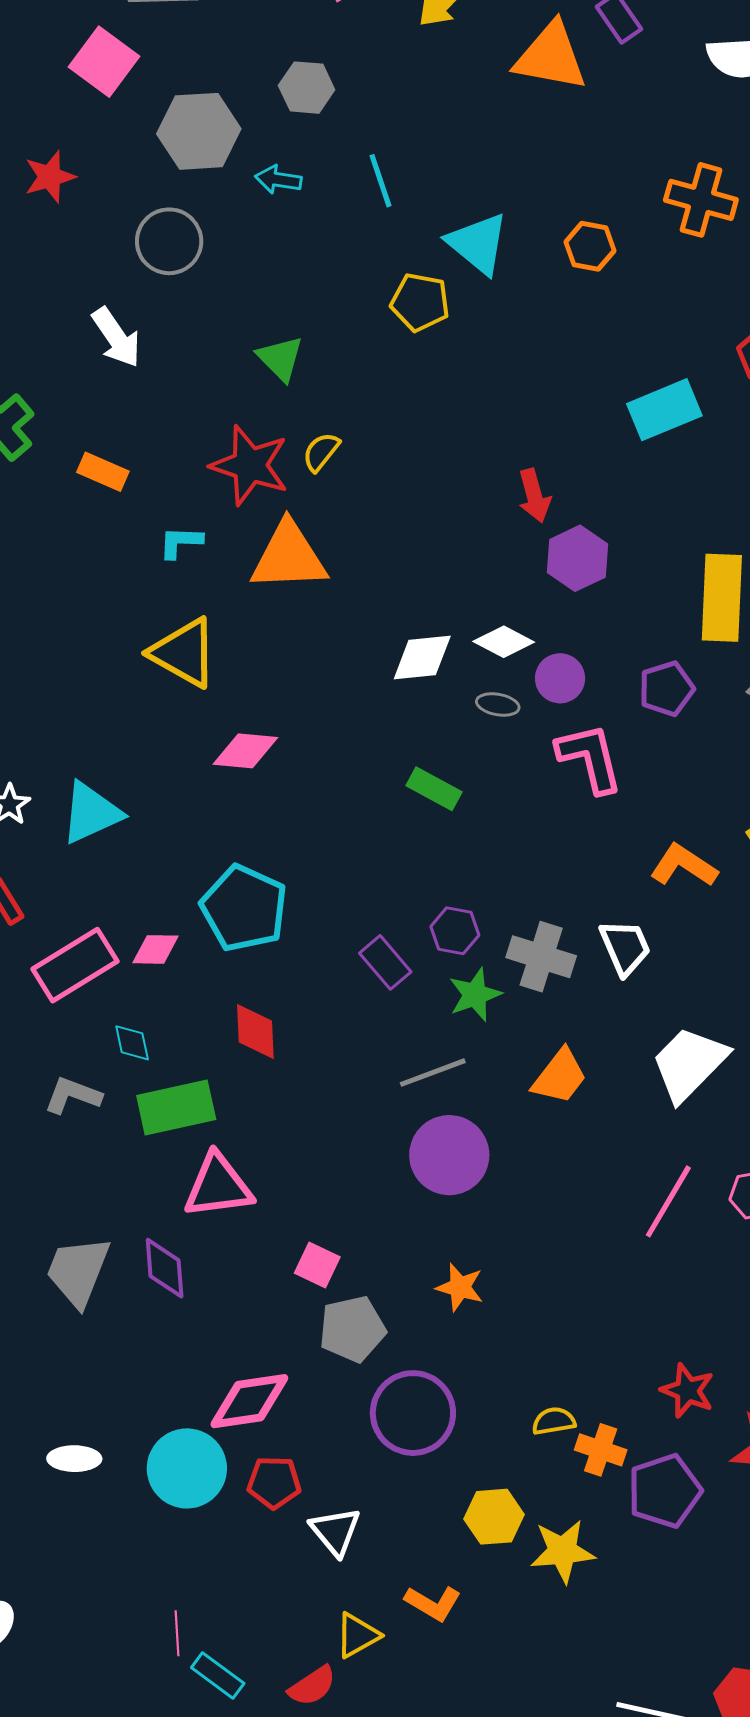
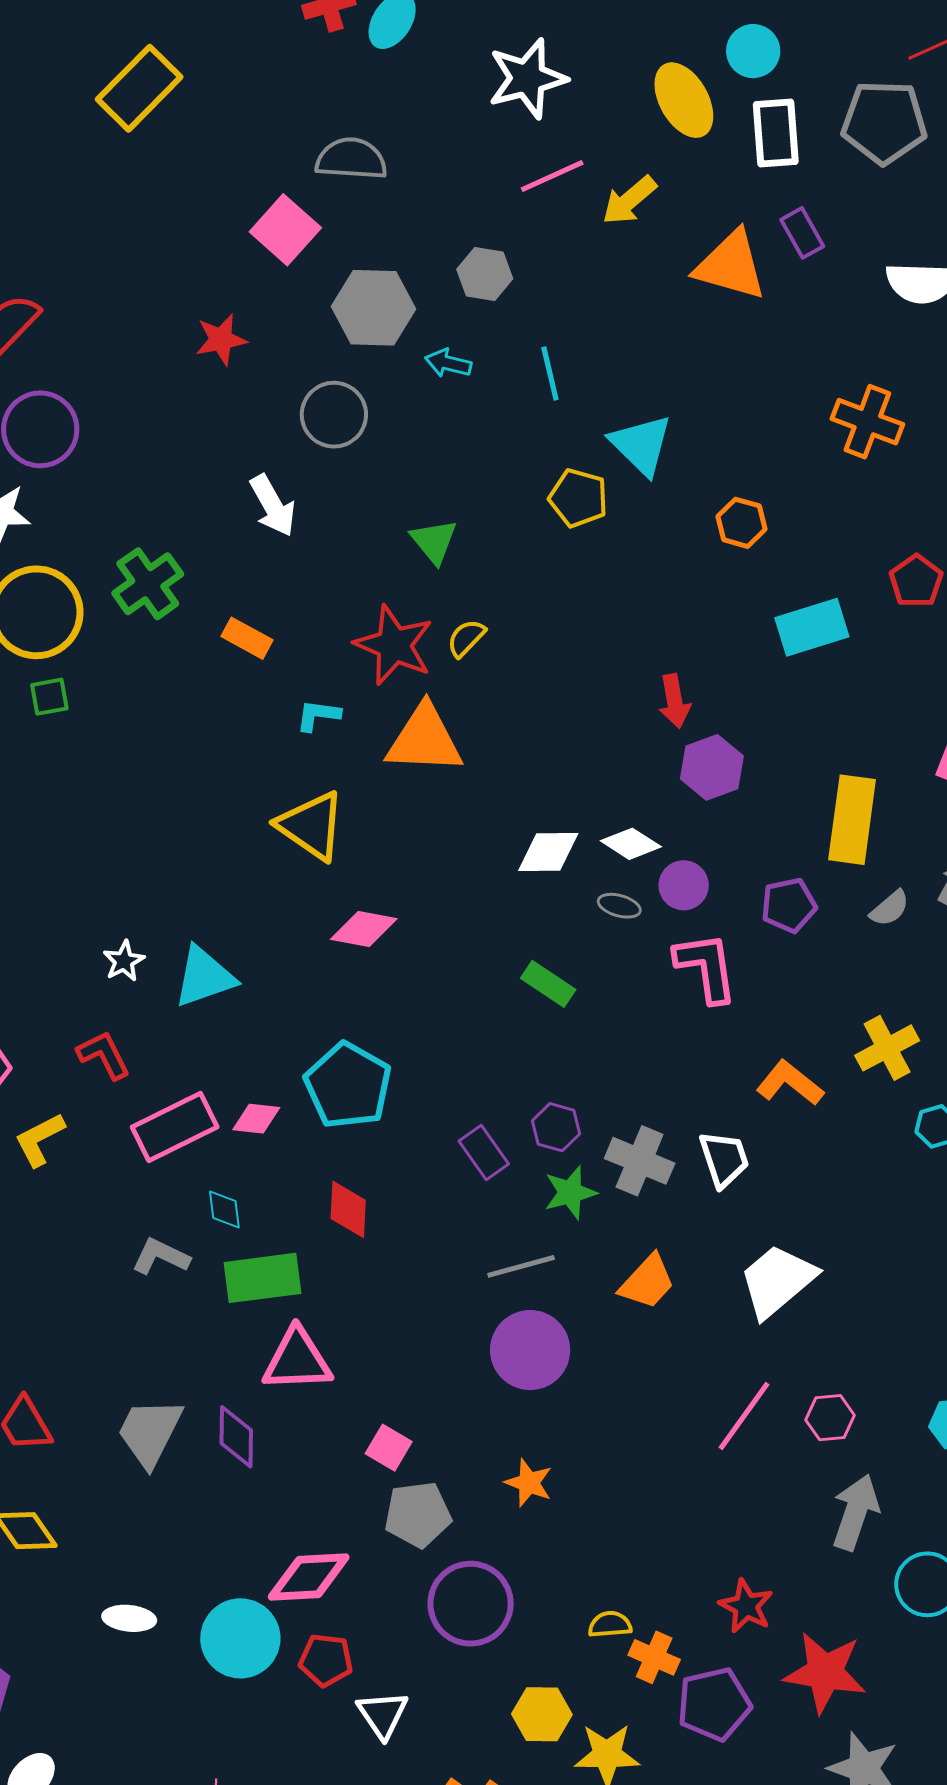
orange hexagon: (590, 246) -> (742, 523), moved

